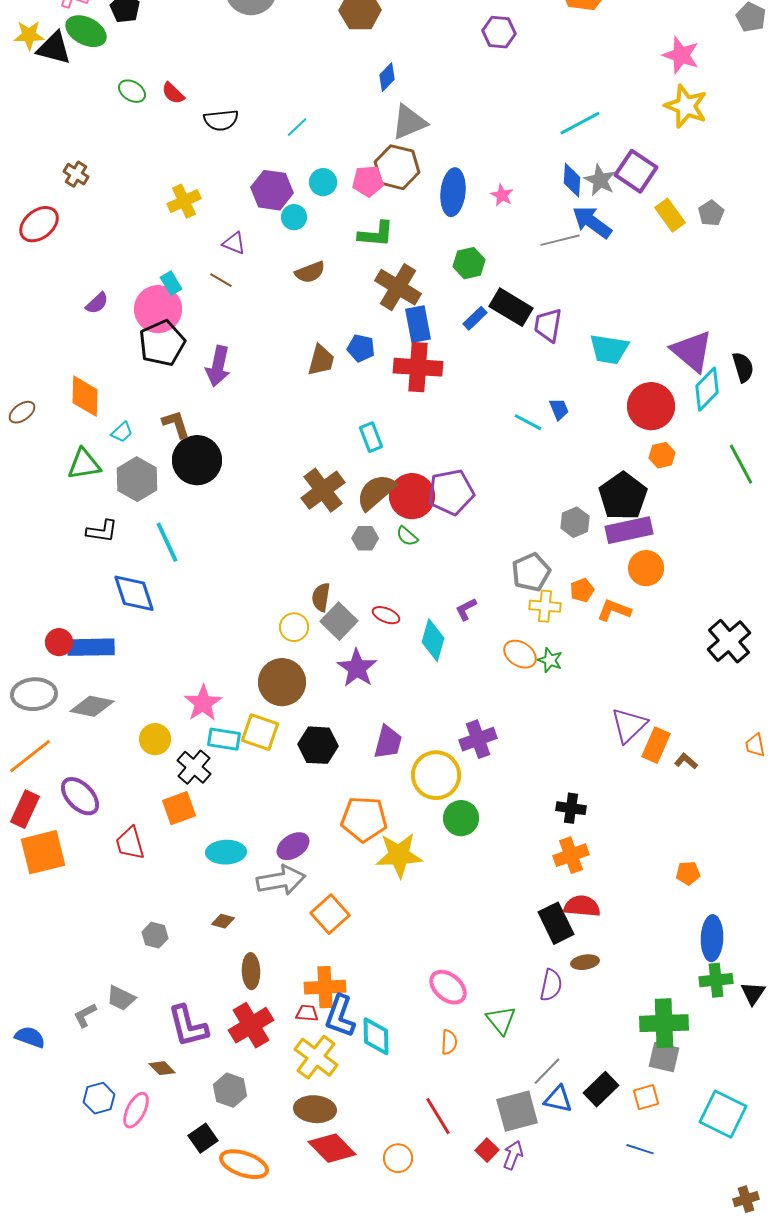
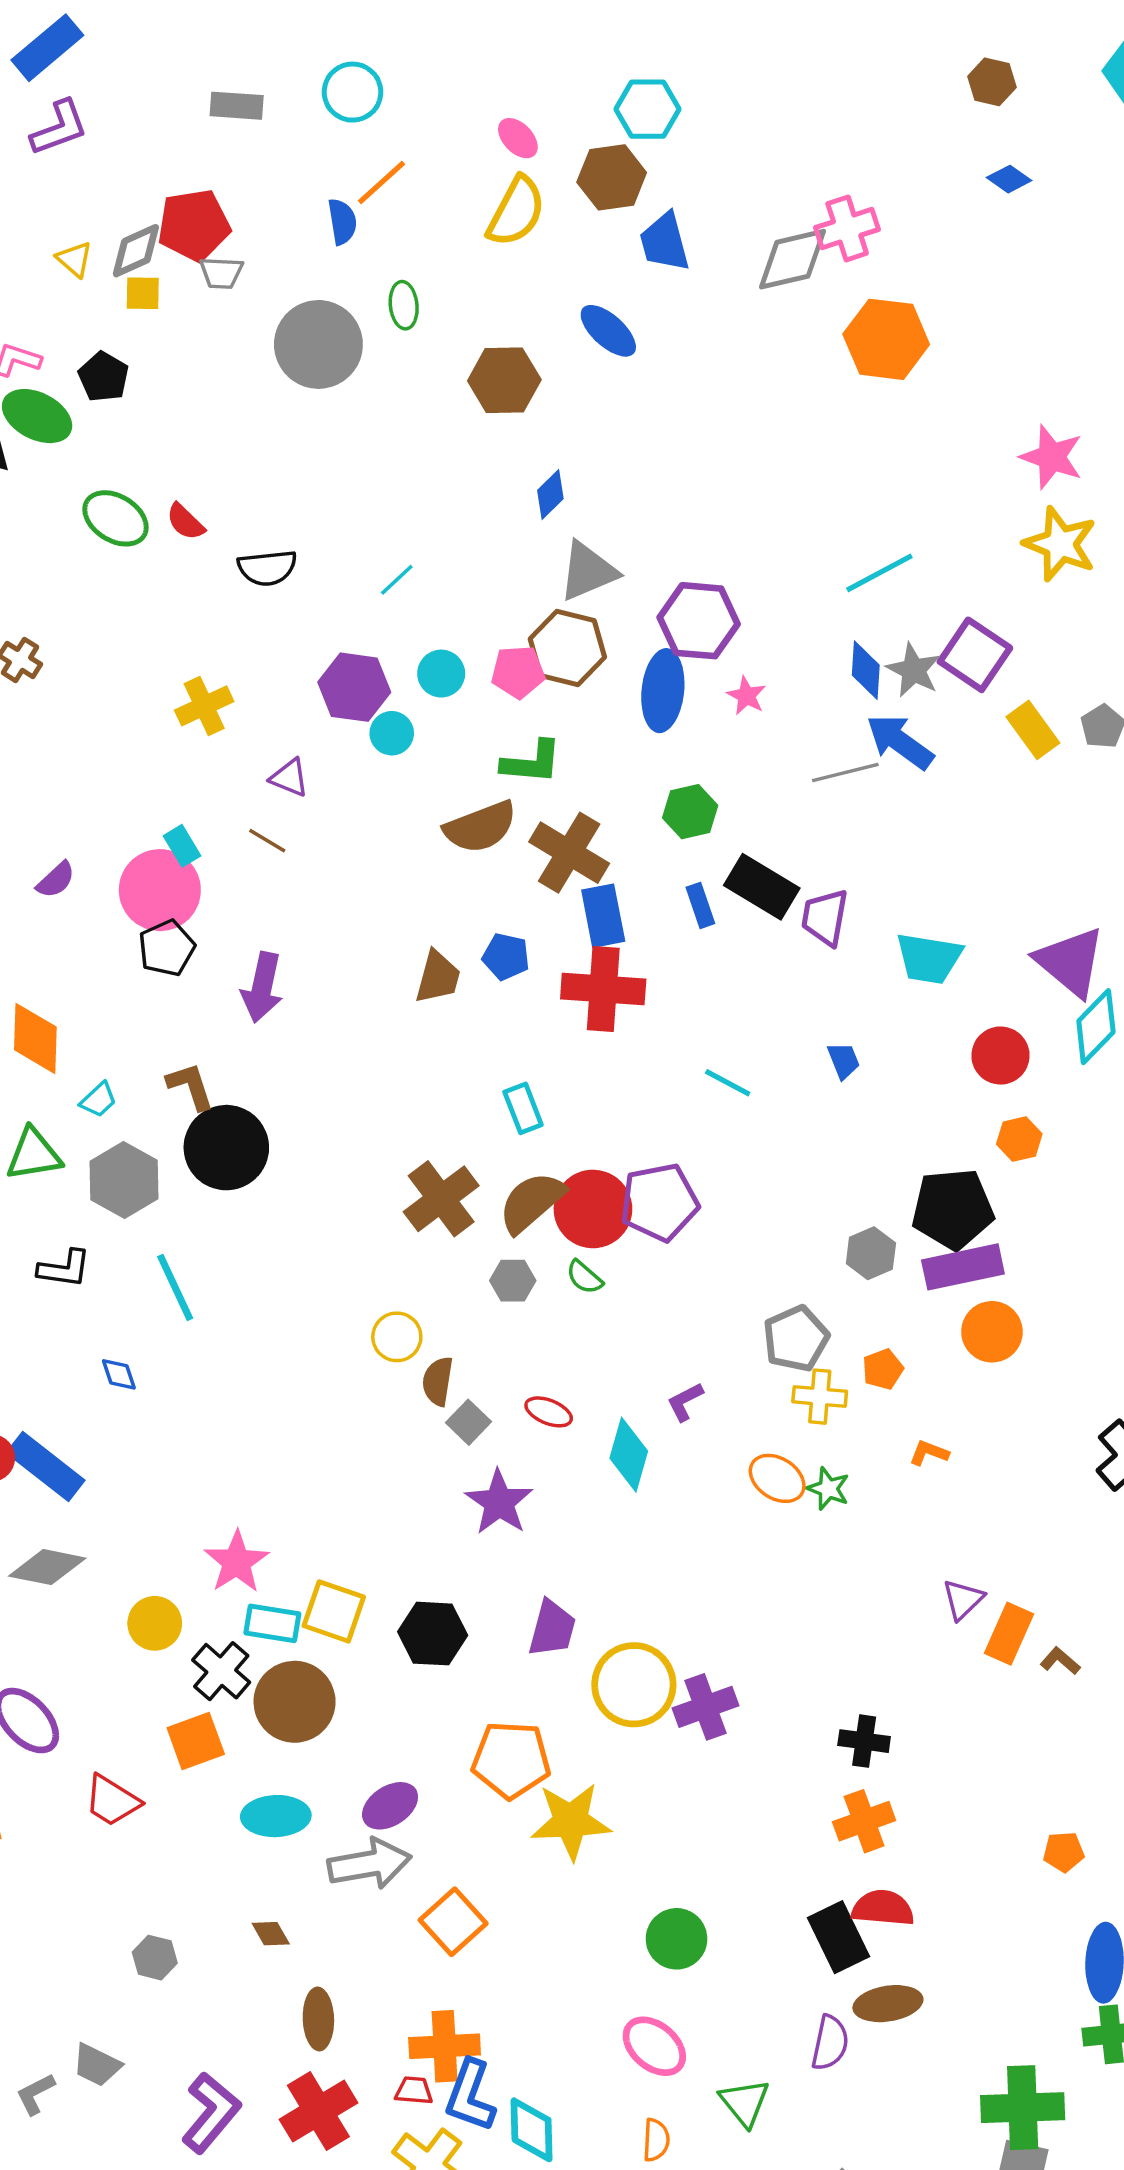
purple hexagon: (499, 32) -> (699, 621), moved, size x1.4
green ellipse: (132, 91) -> (115, 518), size x1.4
brown semicircle: (310, 272) -> (480, 827), moved, size x1.4
blue rectangle: (475, 318) -> (700, 905), turned -65
black pentagon: (162, 343) -> (167, 948), size x0.7
red circle: (651, 406) -> (1000, 1056), size x0.7
cyan line: (528, 422) -> (728, 1083), moved
black pentagon: (623, 496) -> (953, 1209), turned 30
blue diamond: (134, 593) -> (119, 1374), size x0.5
orange L-shape: (614, 610) -> (929, 1453), moved, size x0.7
gray square: (339, 621) -> (468, 1422), size x0.7
yellow circle: (294, 627) -> (397, 1337), moved
blue rectangle: (91, 647) -> (46, 1466), turned 39
brown circle: (282, 682) -> (295, 1702), moved
purple triangle: (629, 725) -> (963, 1599), size x0.7
purple cross: (478, 739) -> (705, 1707), moved
green circle: (461, 818) -> (677, 1939), moved
red trapezoid: (130, 843) -> (112, 1801), turned -42
brown diamond: (223, 921) -> (271, 1934), turned 45
brown ellipse: (585, 962) -> (888, 2004), size x1.4
purple L-shape: (188, 1026) -> (211, 2113), turned -126

